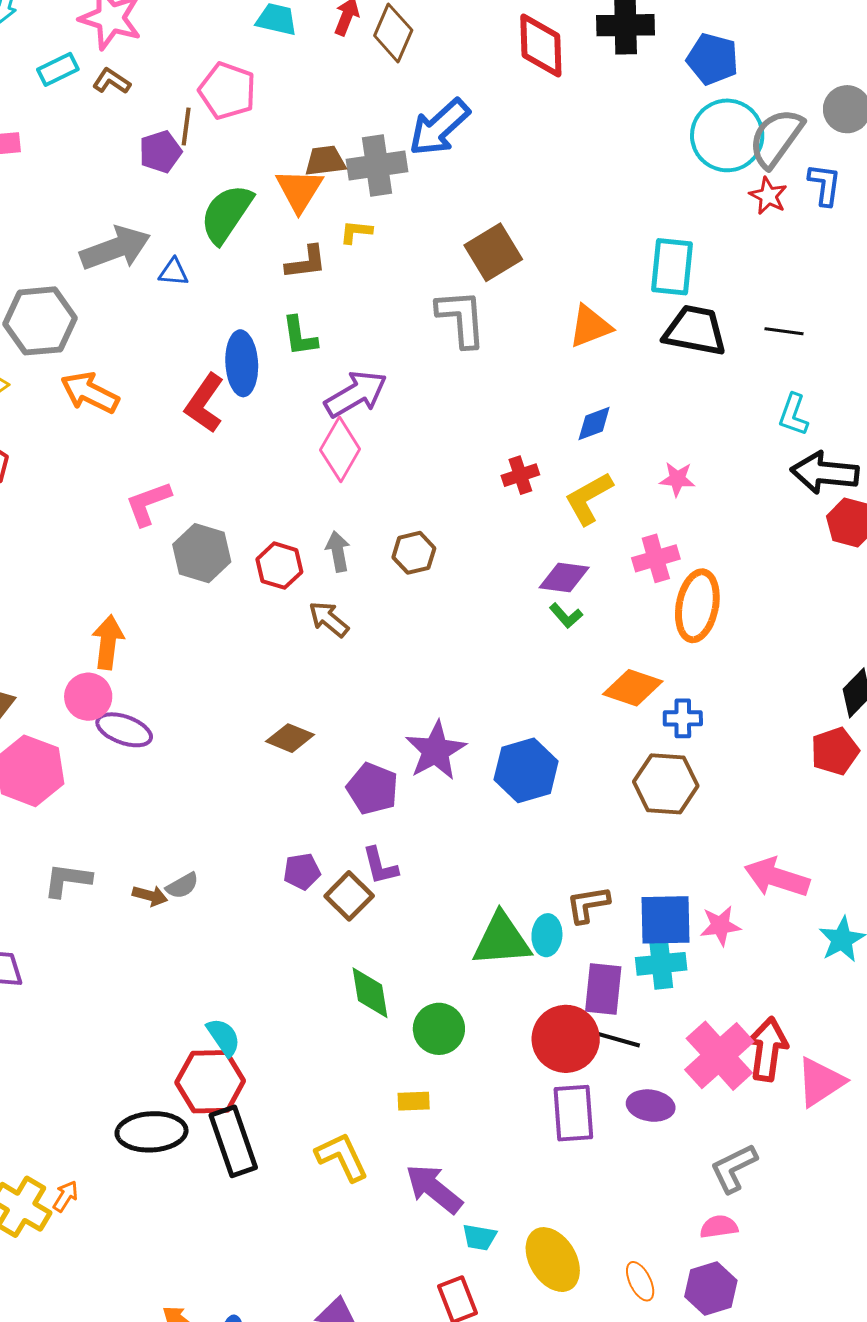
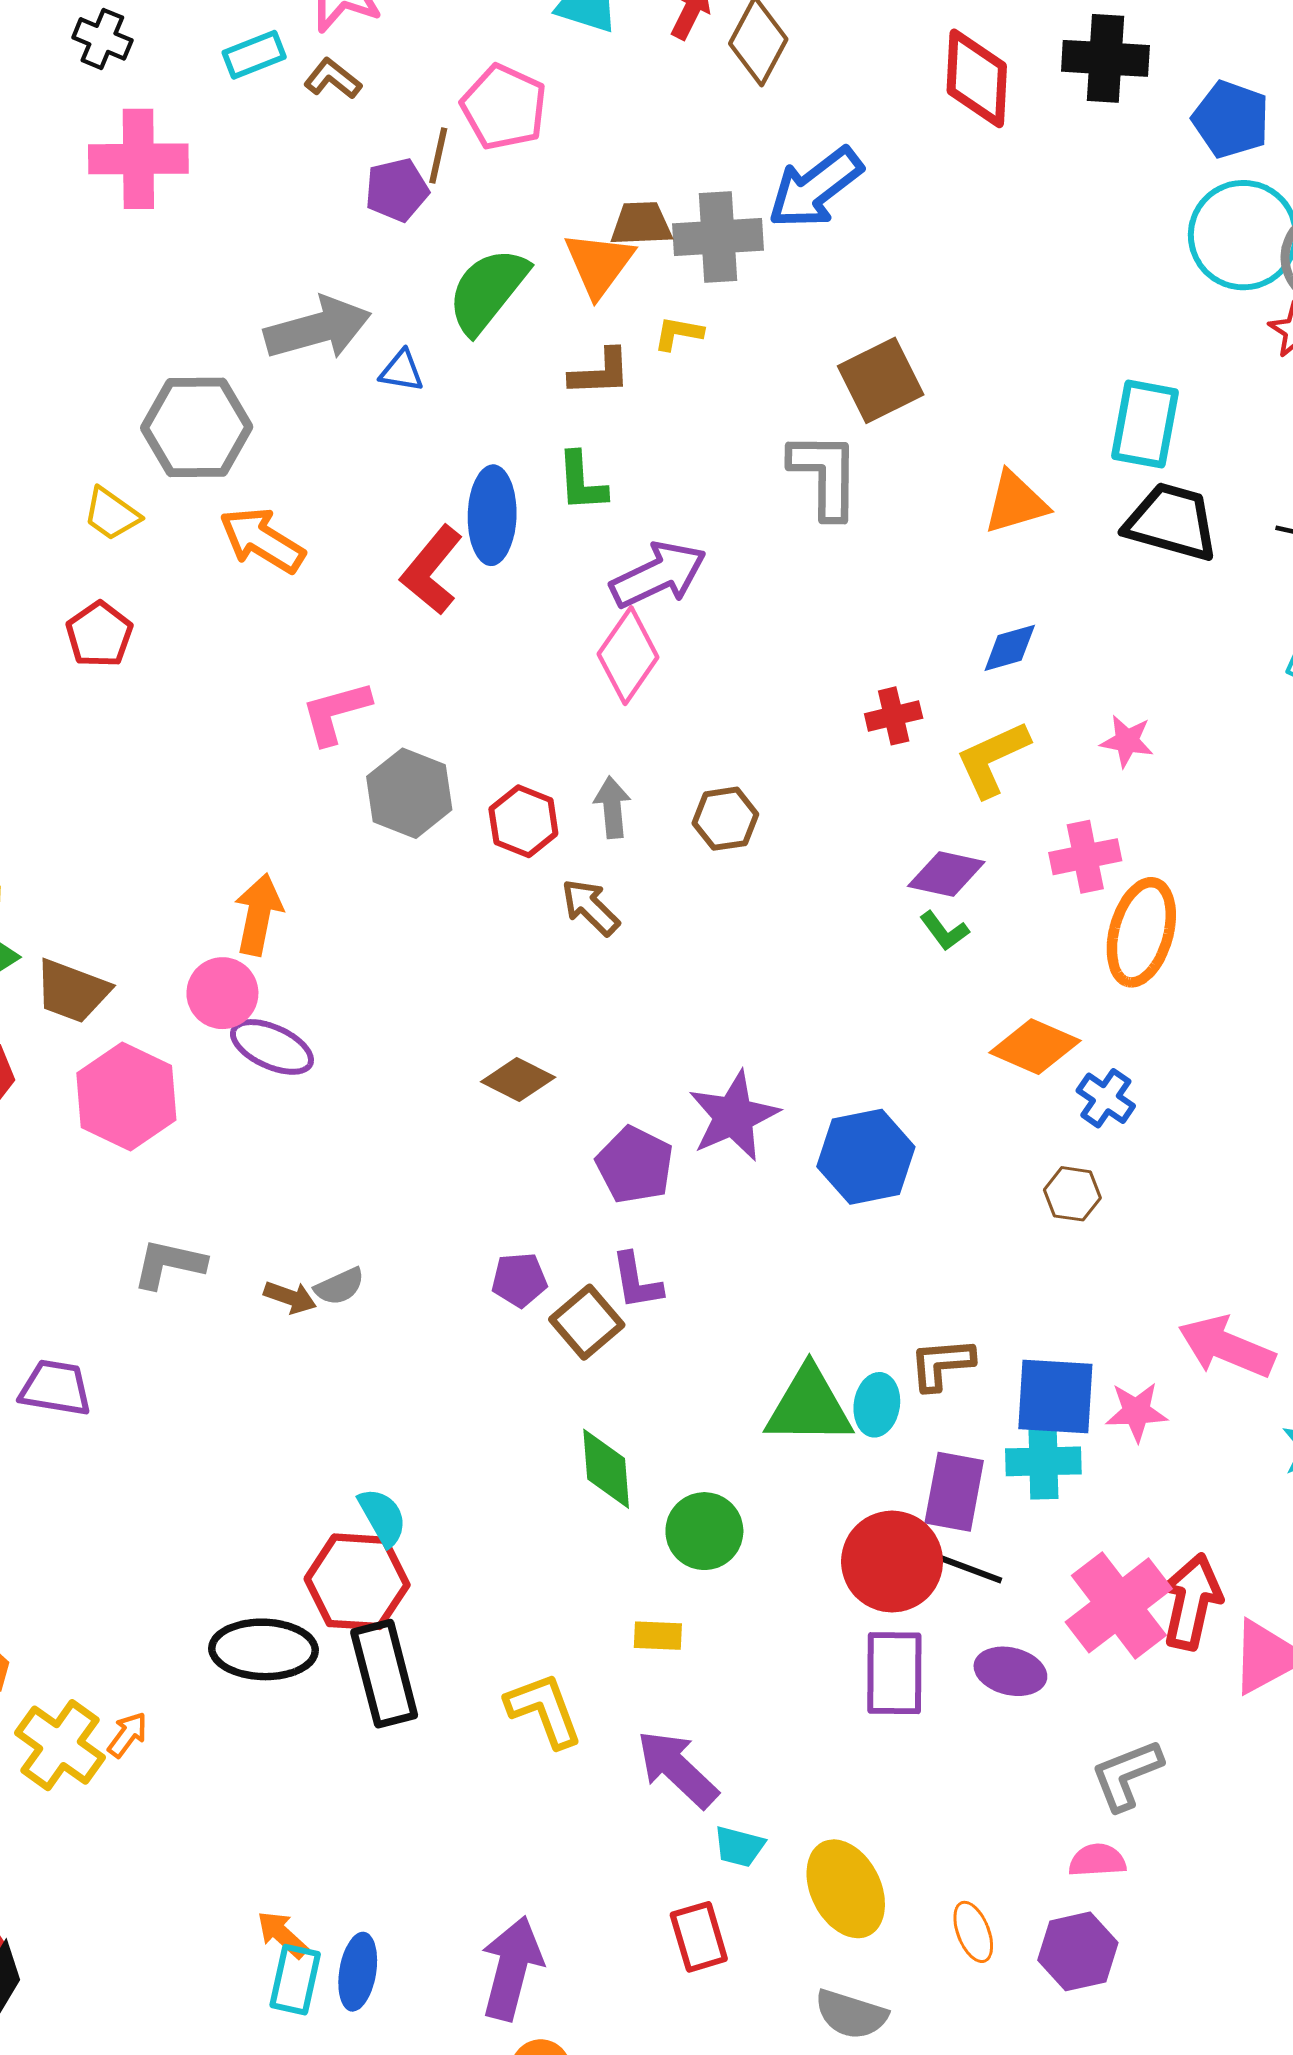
blue cross: (683, 718) -> (1106, 1098), turned 30
brown hexagon: (666, 784) -> (1072, 1194), size x0.6

